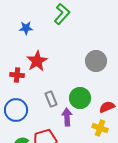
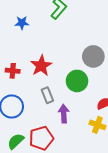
red star: (37, 61) -> (41, 66), moved
green circle: (80, 98) -> (77, 81), moved

